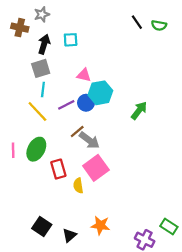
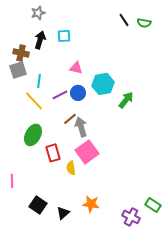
brown cross: (20, 28) -> (21, 53), moved
gray square: (41, 68) -> (18, 70), moved
cyan hexagon: (100, 93) -> (103, 84), moved
gray arrow: (89, 140) -> (81, 127), turned -144
pink line: (13, 150) -> (12, 181), moved

